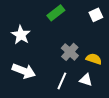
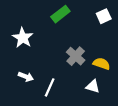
white arrow: (24, 71) -> (26, 77), size x0.6
white line: (62, 81) -> (50, 87), moved

